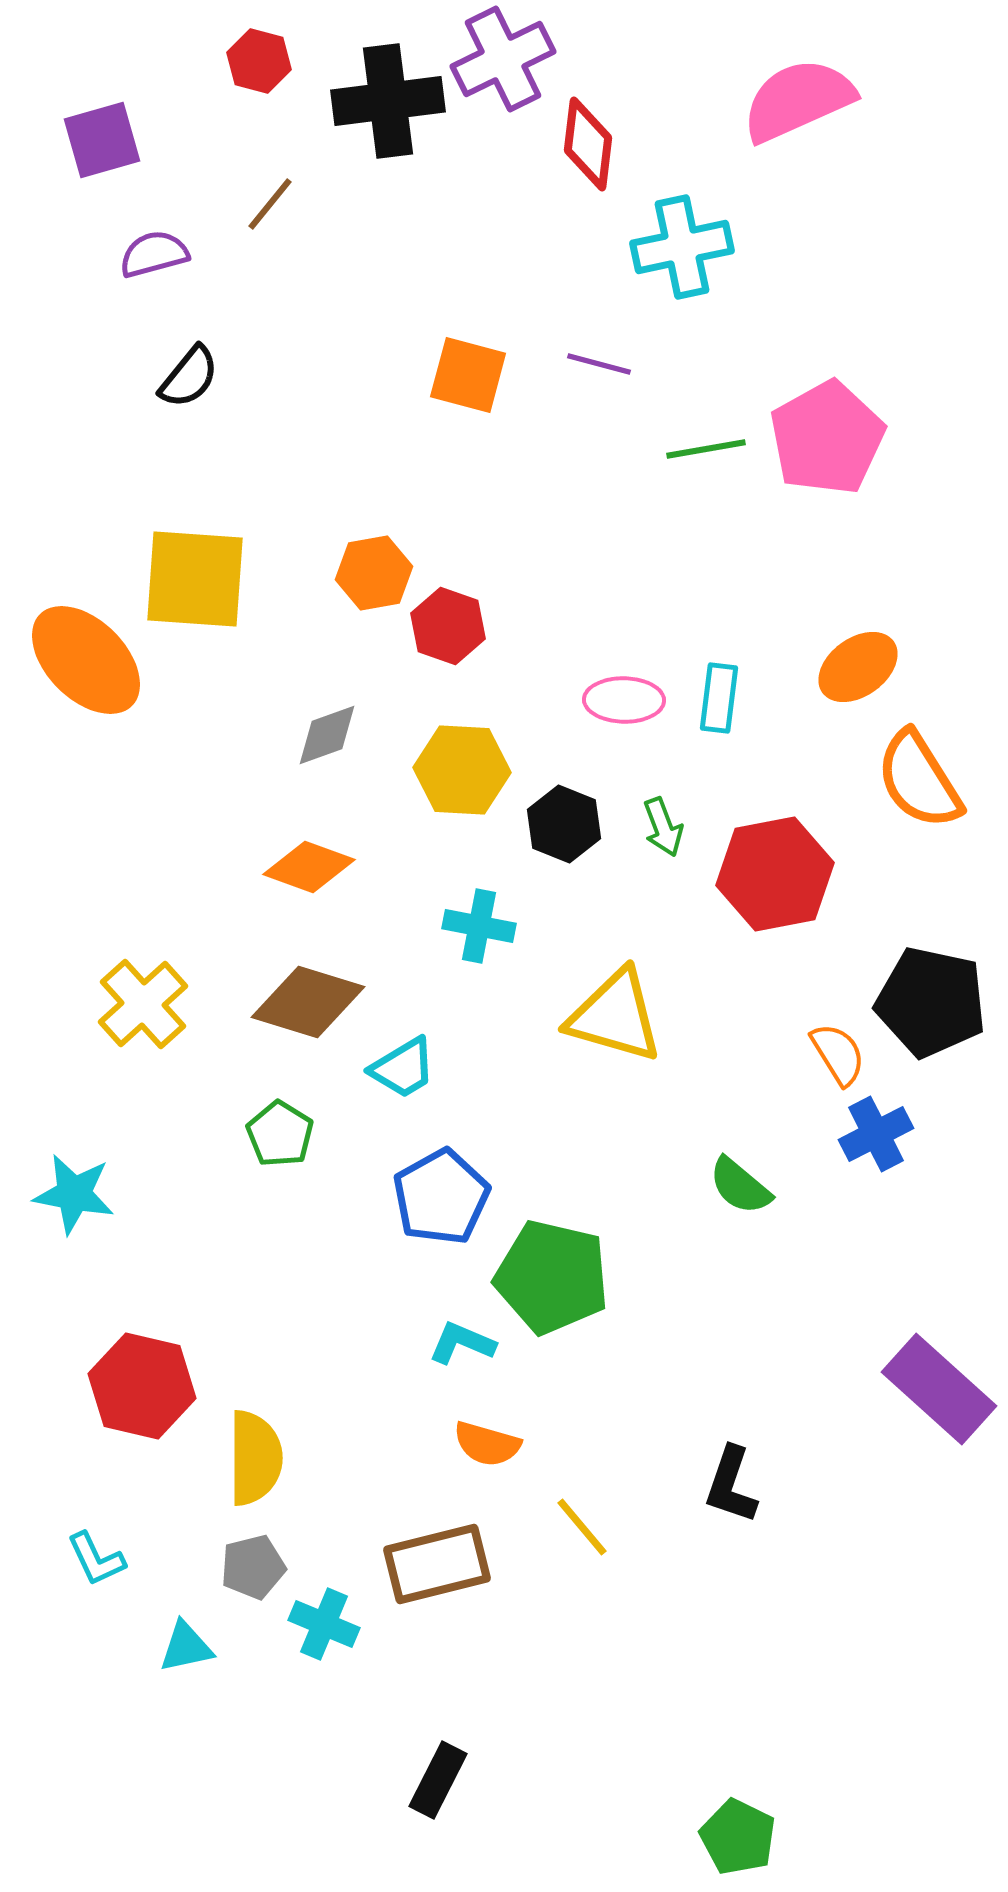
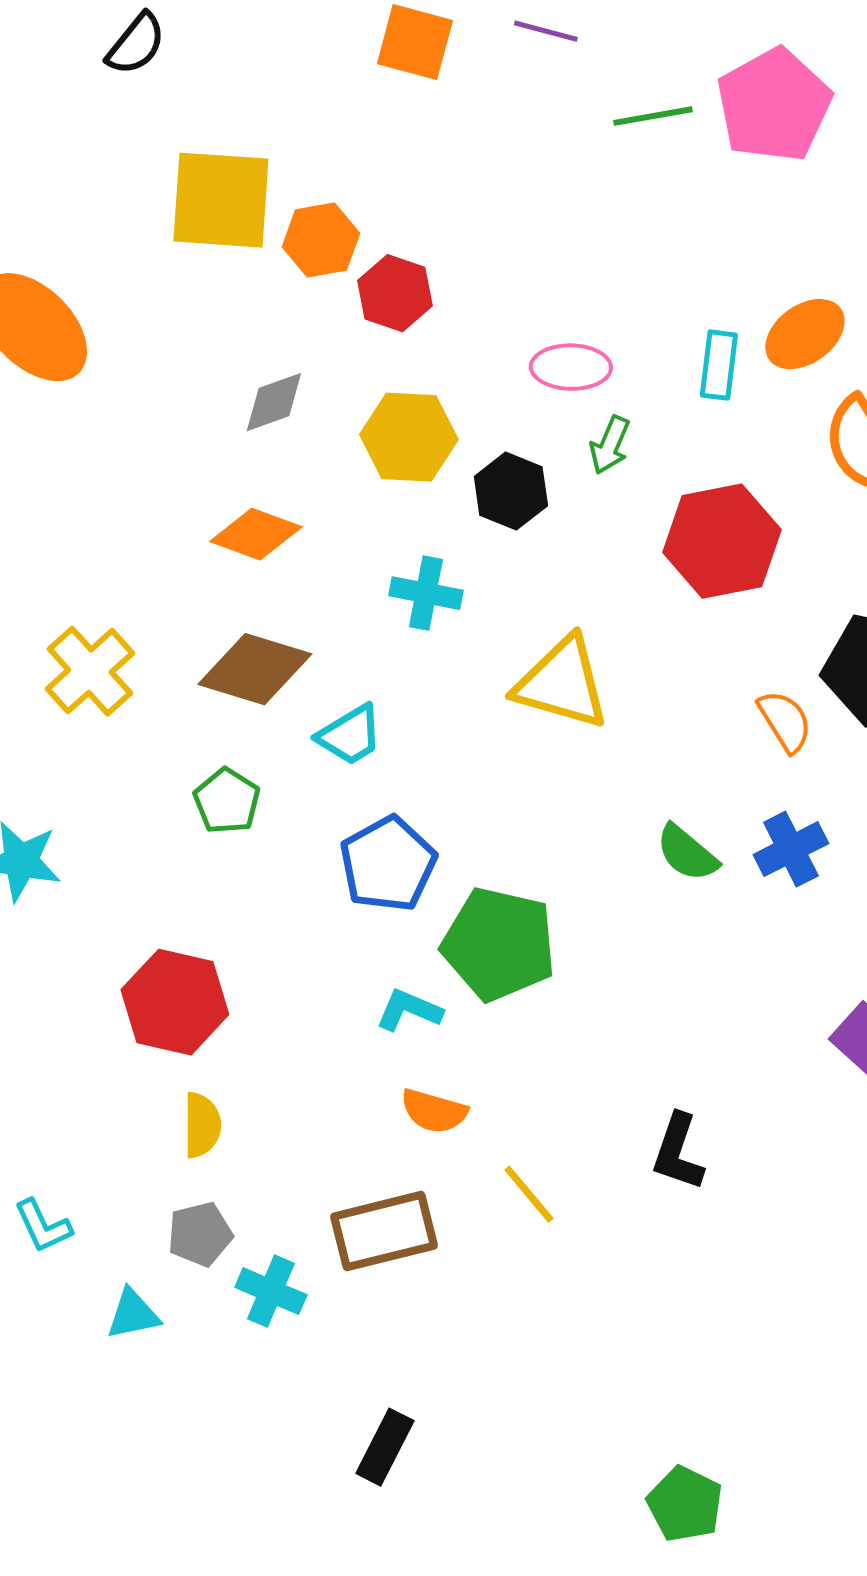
yellow square: (195, 579) -> (221, 200), moved
cyan rectangle: (719, 698) -> (719, 365), moved
green arrow: (663, 827) -> (610, 445), moved, turned 44
blue cross: (876, 1134) -> (791, 849), moved
red hexagon: (142, 1386) -> (175, 1002), moved
yellow semicircle: (255, 1458) -> (202, 1125), size x0.7

